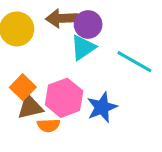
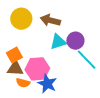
purple circle: (88, 24) -> (75, 41), moved
blue star: (102, 107) -> (47, 84), moved, turned 30

